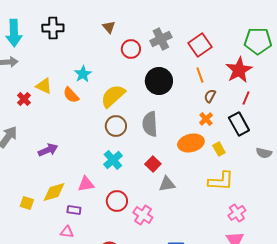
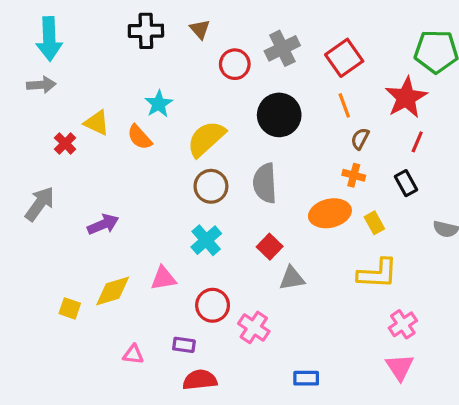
black cross: (53, 28) -> (146, 31), moved
orange cross: (206, 119) -> (354, 175), turned -32
black rectangle: (239, 124) -> (406, 183), size x0.7
purple rectangle: (74, 210) -> (184, 345), moved

